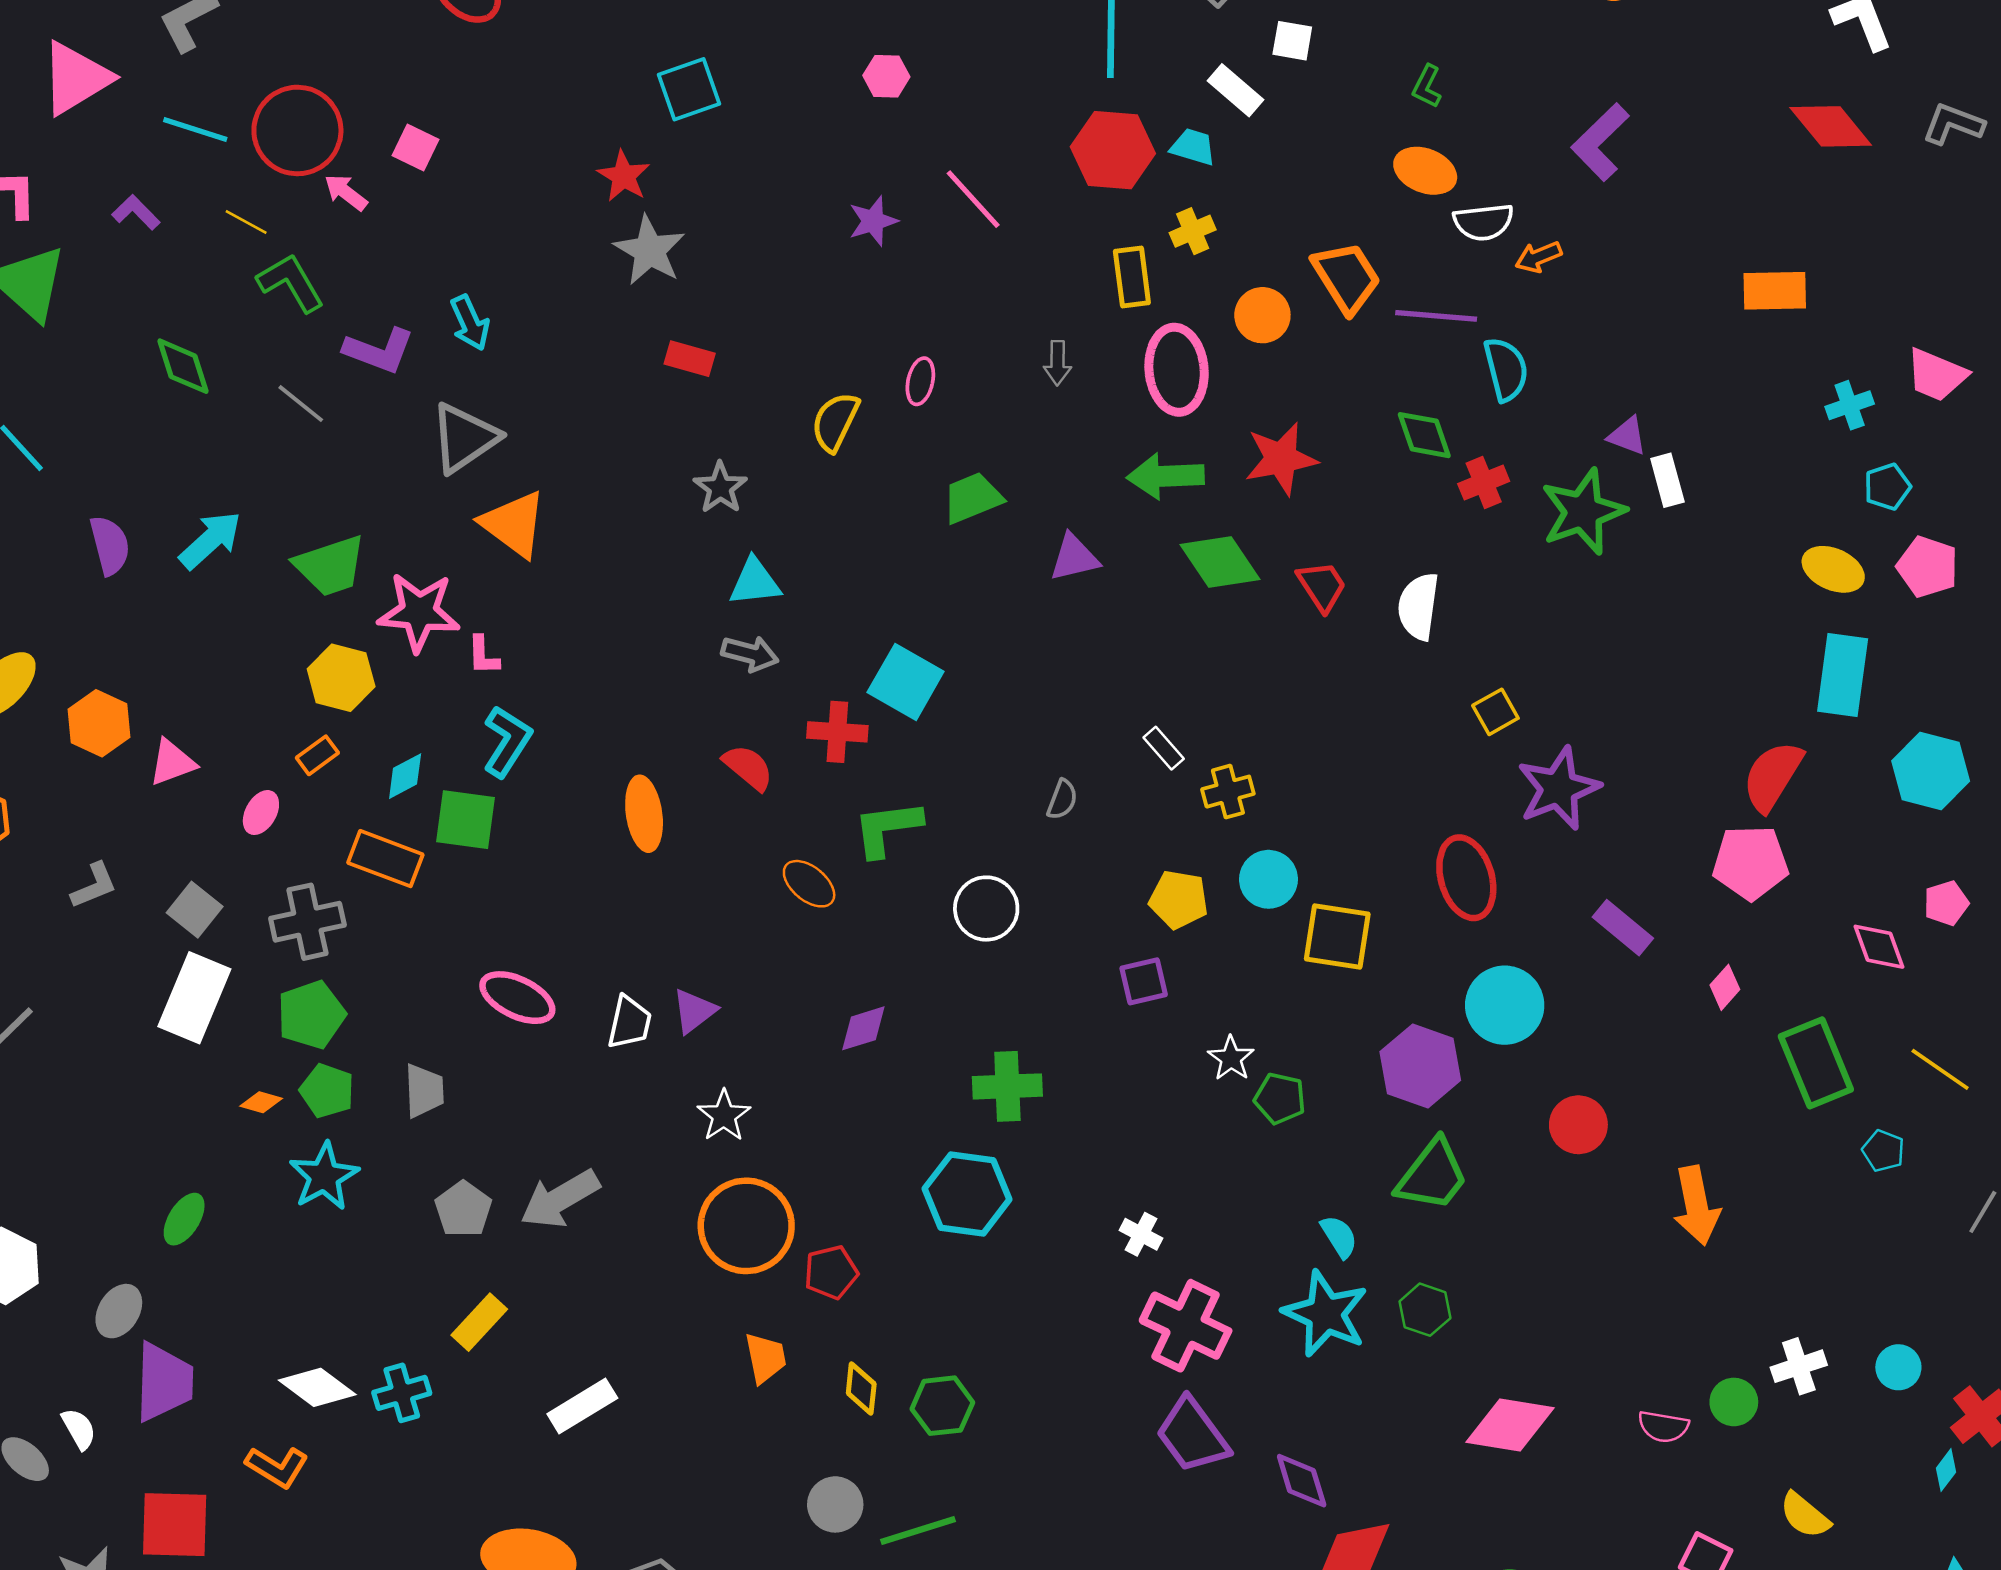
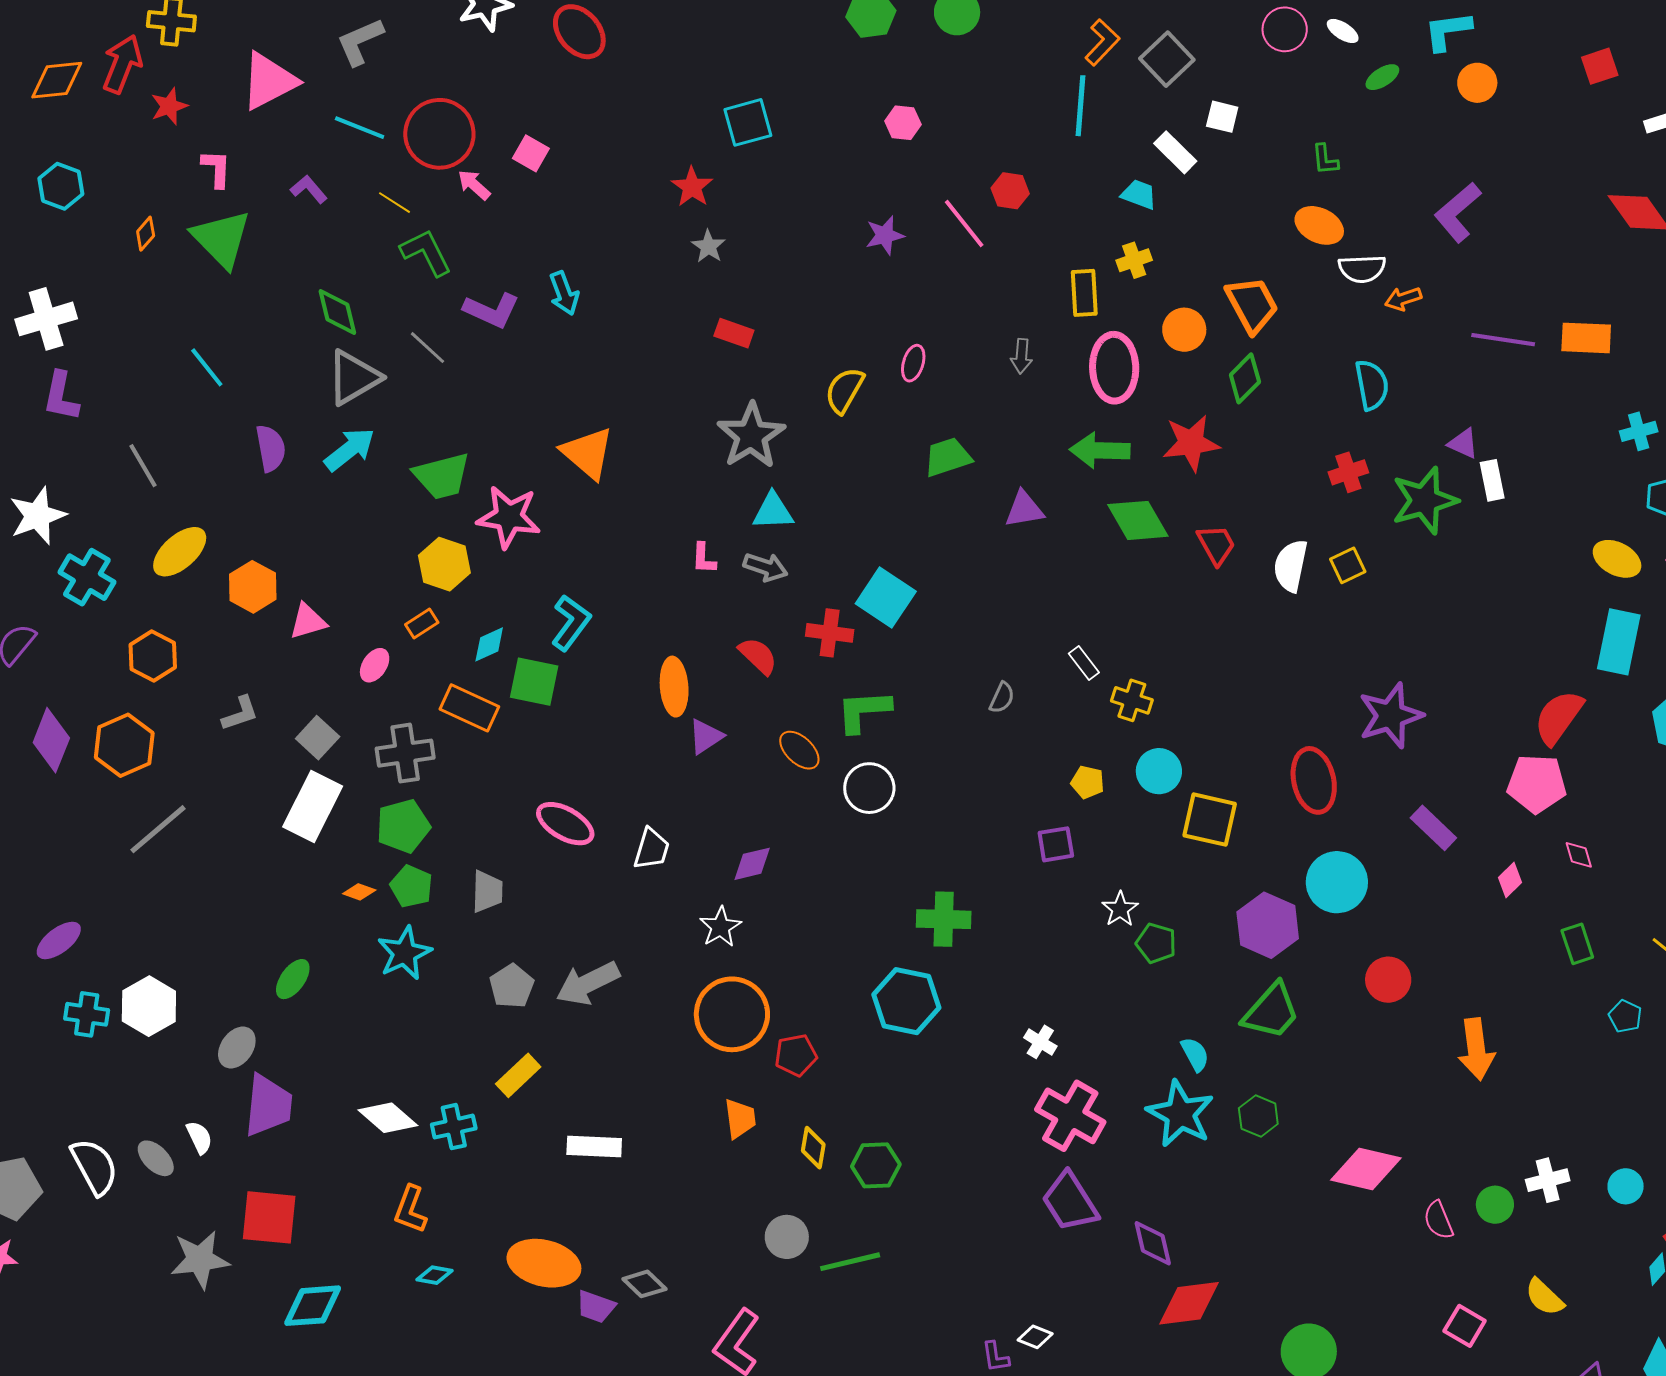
green L-shape: (1427, 86) -> (1325, 160), turned -36
red hexagon: (1113, 150) -> (1010, 191), moved, size x0.6
gray star: (650, 250) -> (708, 246), size x0.6
purple line: (1436, 316) -> (1503, 340), moved
green diamond: (1424, 435) -> (1245, 378), moved, turned 60
gray triangle: (464, 438) -> (354, 378), moved
gray star: (720, 488) -> (751, 436), size x1.6
pink L-shape: (483, 655) -> (704, 558), moved
yellow square: (1495, 712) -> (1348, 565), moved
yellow cross: (1228, 792) -> (1132, 700), turned 30
yellow pentagon: (1179, 900) -> (1088, 782), size x0.7
white circle: (986, 909) -> (869, 788), moved
pink diamond: (1879, 947) -> (1579, 855), moved, size x0.7
purple triangle: (694, 1011) -> (706, 736), moved
purple diamond: (863, 1028) -> (752, 864), moved
green rectangle: (1816, 1063) -> (1577, 944), size x0.6
white rectangle: (582, 1406) -> (594, 1147), turned 30
pink diamond: (1510, 1425) -> (1366, 1169), moved
pink semicircle: (1663, 1427) -> (1438, 1220), turned 54
orange L-shape: (277, 1467) -> (410, 1209), moved, turned 75

